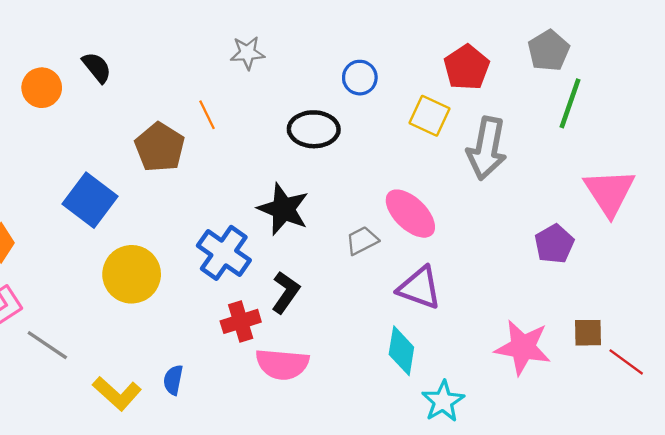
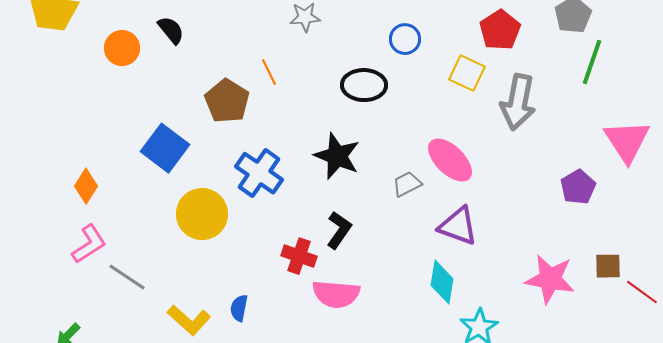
blue cross: (224, 253) -> (259, 173), moved
red cross: (241, 321) -> (299, 256), turned 36

